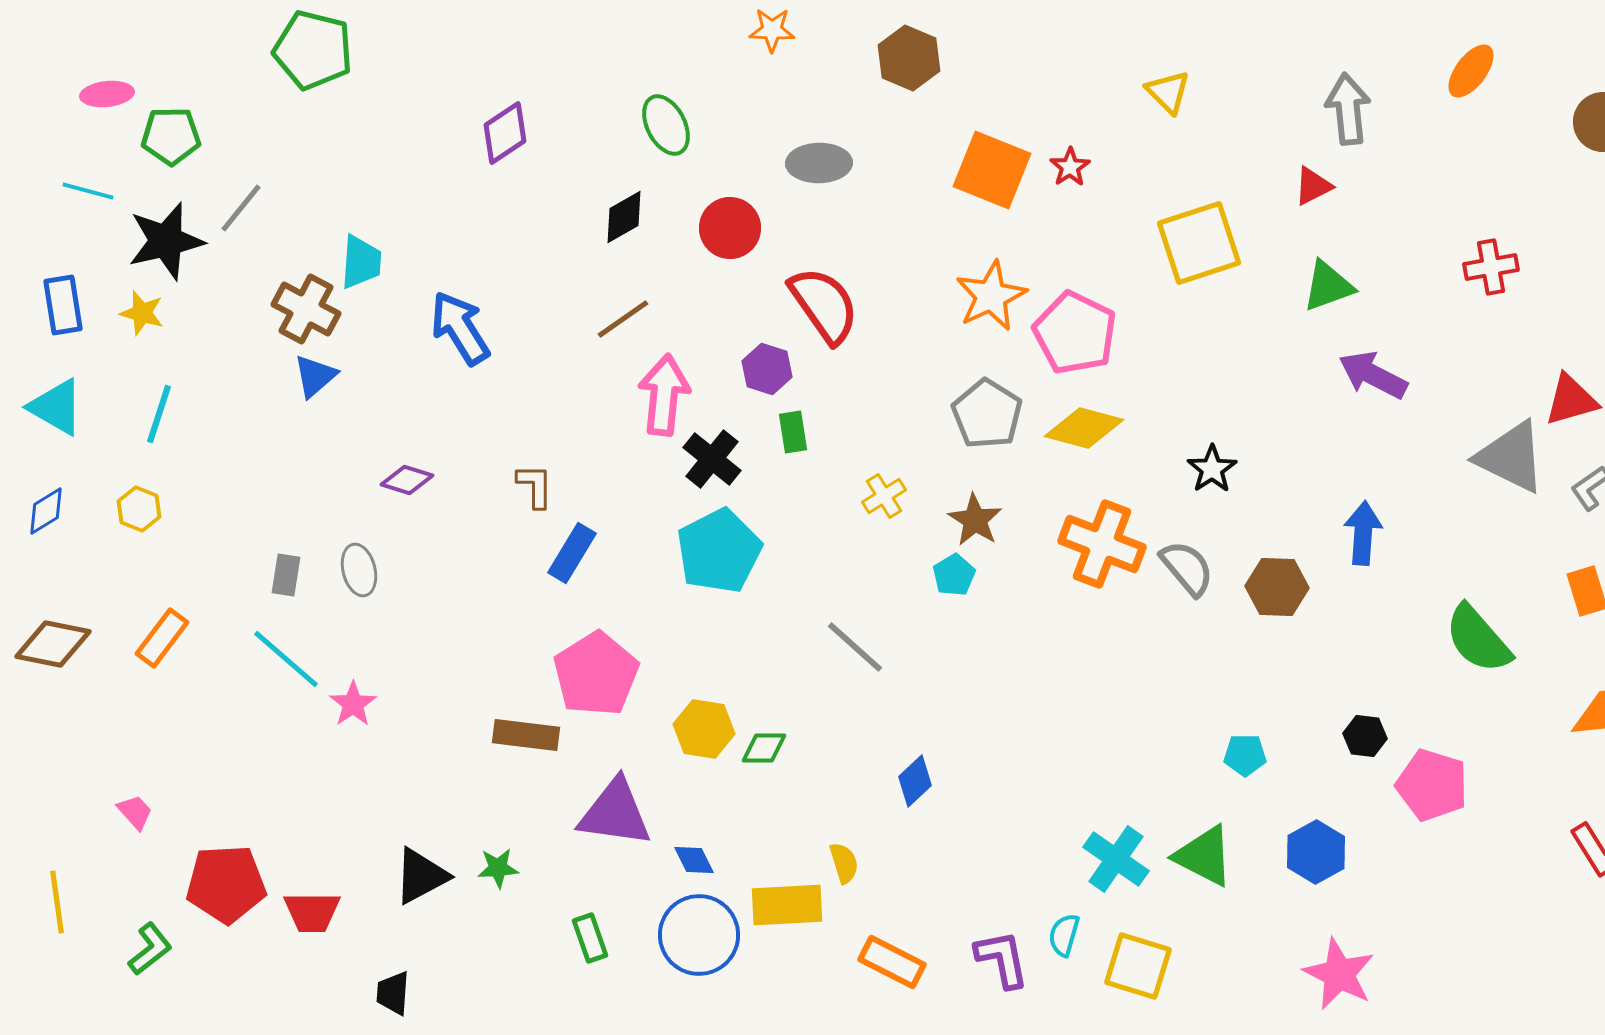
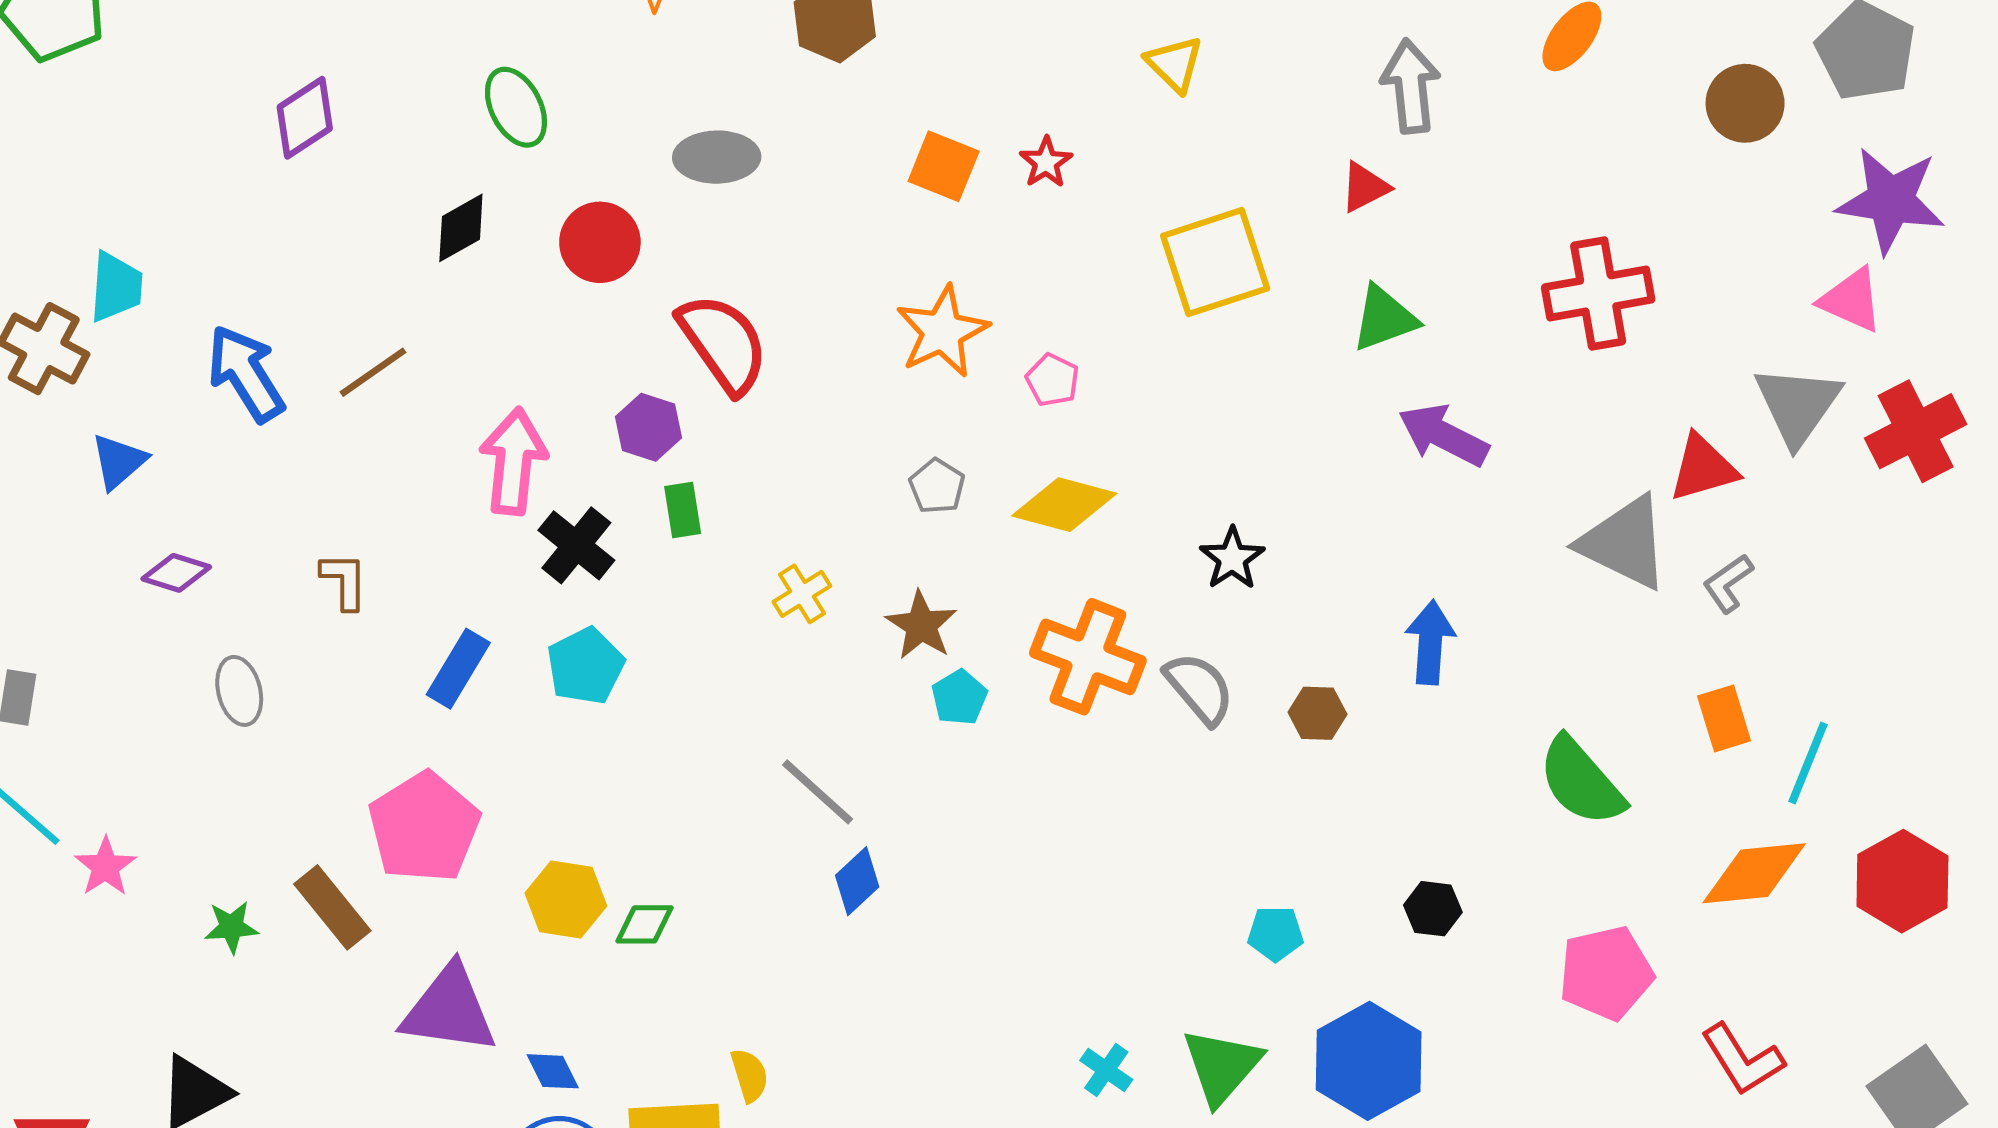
orange square: (992, 170) -> (944, 166), size x0.7
red cross: (1491, 267) -> (1598, 293), size x1.5
brown line: (623, 319) -> (373, 372), moved
pink pentagon: (1075, 333) -> (1052, 380), size x0.5
blue triangle: (315, 376) -> (119, 461), moved
gray pentagon: (987, 414) -> (937, 486), size x0.6
cyan pentagon: (719, 551) -> (586, 666), size x0.7
blue rectangle: (572, 553) -> (458, 669), moved
gray ellipse: (359, 570) -> (239, 691), moved
cyan pentagon: (954, 575) -> (959, 697), moved
brown hexagon: (1277, 587) -> (1317, 713), size x0.7
gray line: (855, 647) -> (818, 792), moved
brown rectangle: (526, 735) -> (332, 907), turned 44
blue diamond: (915, 781) -> (857, 881), moved
pink pentagon: (1432, 785) -> (1606, 973), moved, turned -30
blue hexagon: (1316, 852) -> (1369, 1061), size x1.4
green triangle: (1204, 856) -> (1222, 1066), turned 44
cyan cross: (1116, 859) -> (1106, 1070), size x0.6
green star: (498, 868) -> (231, 927), moved

